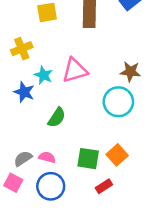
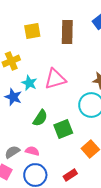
green square: (88, 159) -> (63, 129), moved, turned -30
red rectangle: (104, 186) -> (70, 175), moved

